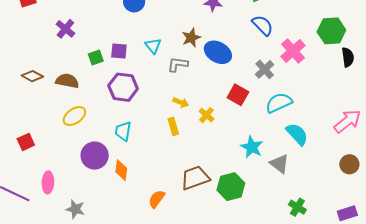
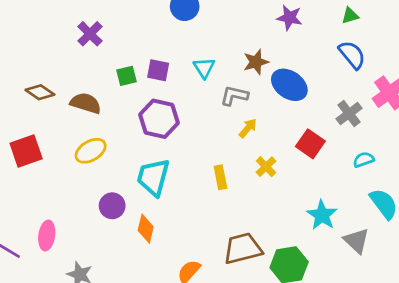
yellow arrow: (181, 102) -> (248, 128), moved, turned -77
cyan semicircle: (279, 103) -> (364, 160), size x0.6
cyan trapezoid: (123, 131) -> (153, 177), size x1.4
red square: (26, 142) -> (26, 151), moved, size x1.4
purple circle: (95, 156) -> (112, 206), size x0.7

